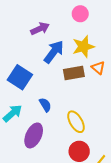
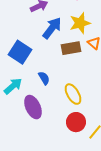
purple ellipse: (34, 135) -> (33, 107), turned -50

